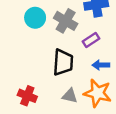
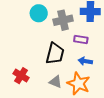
gray cross: (66, 21) -> (63, 20), turned 36
purple rectangle: (91, 40) -> (81, 40), turned 32

